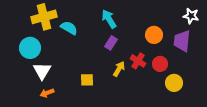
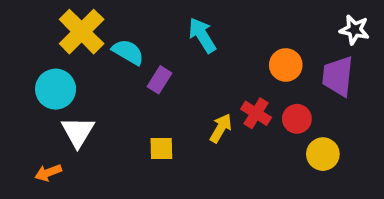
yellow cross: (44, 17) -> (82, 32), turned -30
purple rectangle: (111, 43) -> (160, 80), moved
orange arrow: (47, 93) -> (48, 173), moved

